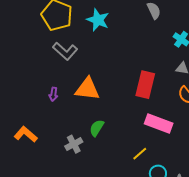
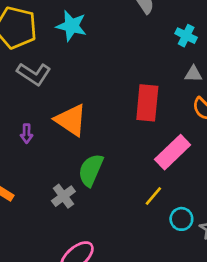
orange triangle: (87, 89) -> (71, 120), turned 36
pink rectangle: (159, 123) -> (173, 152), turned -56
green semicircle: (97, 128) -> (91, 170), size x1.4

